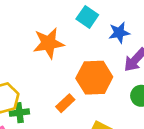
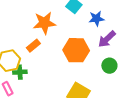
orange rectangle: (65, 103) -> (33, 46), moved

